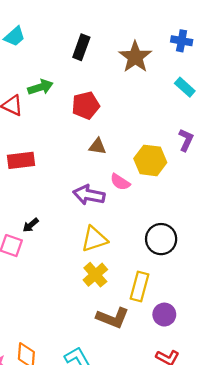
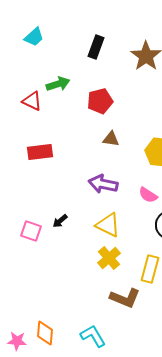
pink semicircle: (120, 182) -> (148, 195), moved
black arrow: (31, 225) -> (60, 221), moved
yellow triangle: (94, 239) -> (108, 225), turned 44

